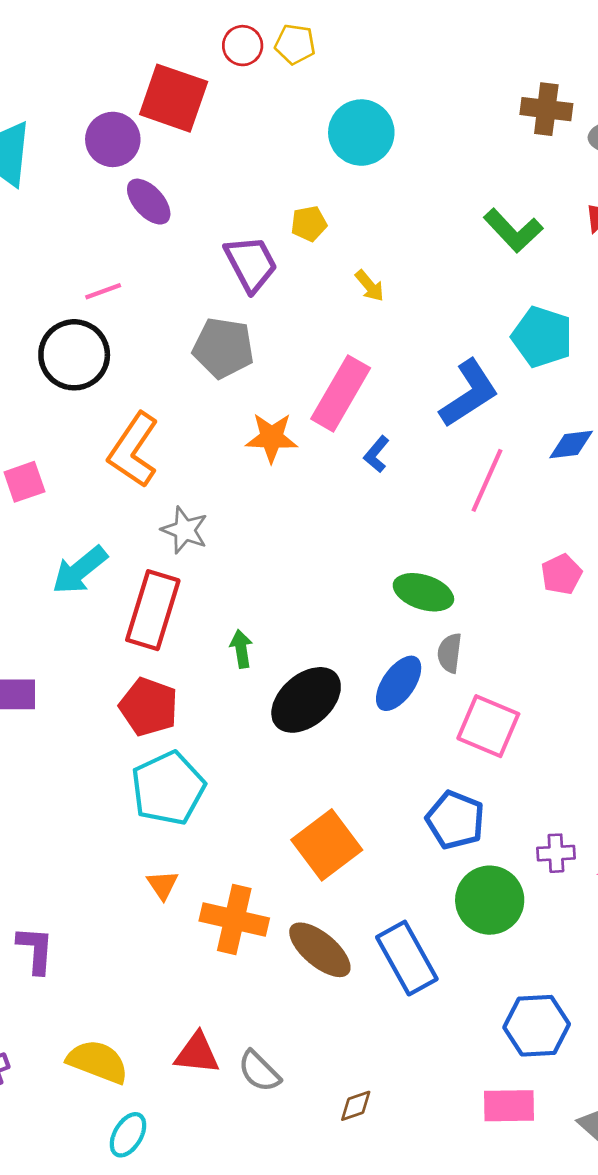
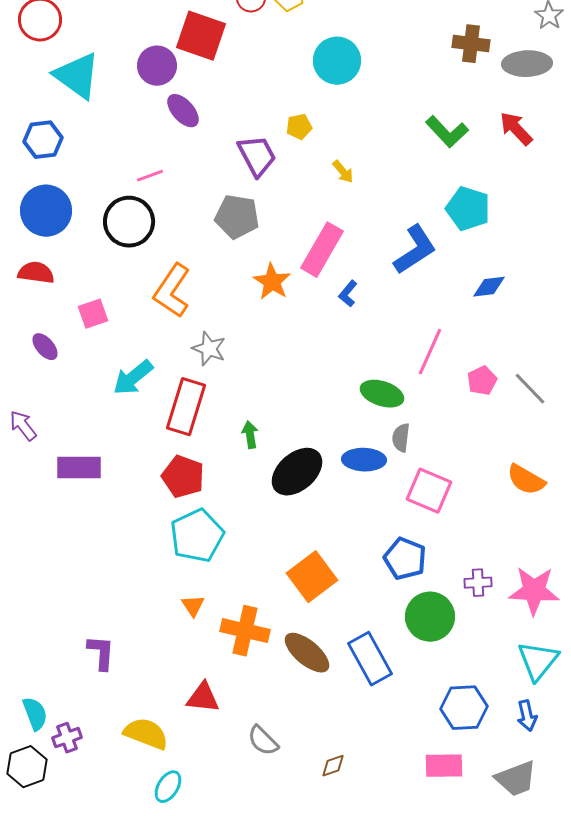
orange star: (272, 438) -> (272, 282), turned 30
pink line: (487, 480) -> (430, 352), moved
blue ellipse: (399, 683) -> (364, 460), turned 57
red triangle: (197, 1053) -> (203, 698), moved

